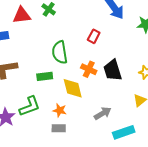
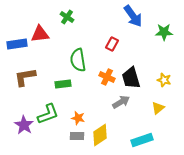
red triangle: (22, 15) -> (40, 34), moved
yellow diamond: (73, 88) -> (100, 135), moved, turned 70
gray arrow: (103, 113) -> (121, 102), moved

